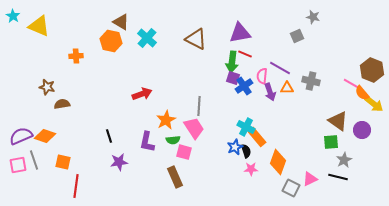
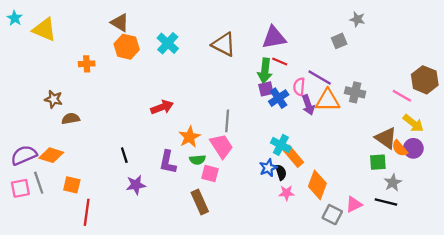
brown triangle: (121, 22) -> (120, 23), moved
purple square: (233, 78) -> (266, 89), turned -32
orange triangle: (287, 88) -> (328, 100), size x1.6
orange semicircle: (362, 93) -> (400, 148), moved
yellow arrow: (374, 104) -> (413, 123), moved

